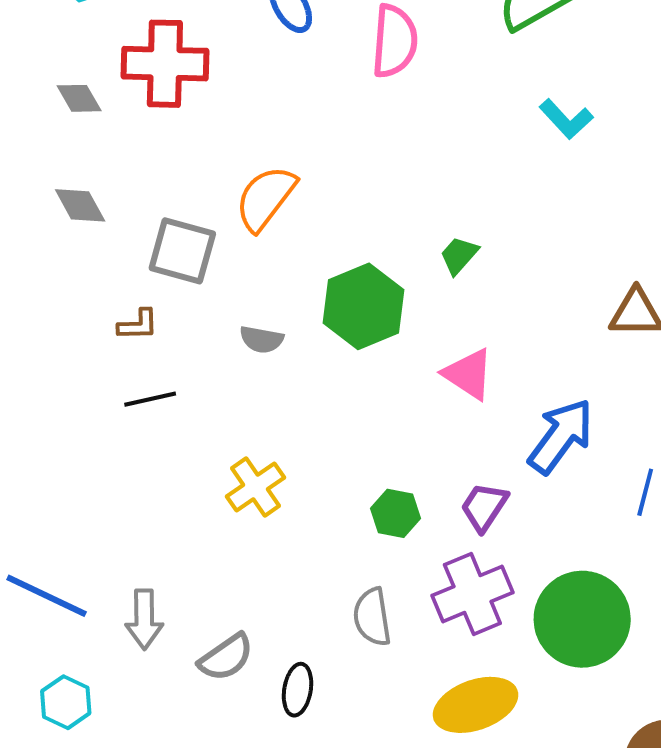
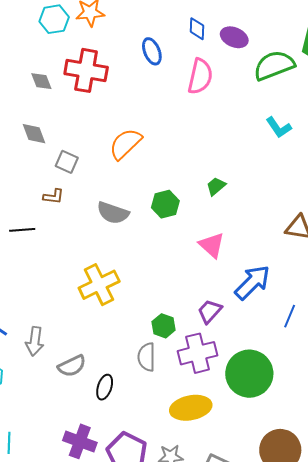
gray square: (182, 251) -> (67, 162), moved, size x0.7
green hexagon: (363, 306) -> (165, 204), size x0.7
gray semicircle: (261, 339) -> (113, 213), size x1.5
black line: (150, 399) -> (22, 230), moved
yellow cross: (256, 487) -> (99, 285), size x1.4
green hexagon: (396, 513) -> (164, 326), moved

